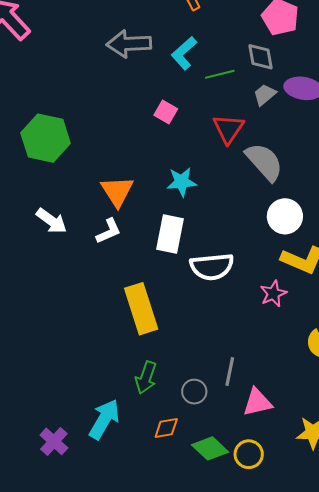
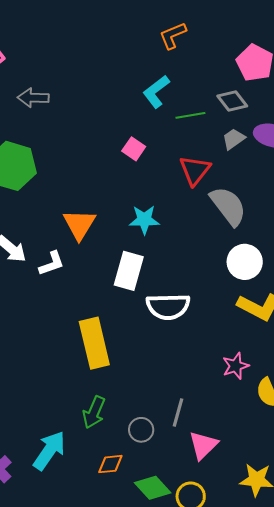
gray arrow: (129, 44) -> (33, 98), moved, size x0.7
gray diamond: (260, 57) -> (232, 101), turned -32
white L-shape: (109, 231) -> (52, 264), moved
pink star: (273, 294) -> (236, 366), moved
pink triangle: (257, 402) -> (203, 445), turned -36

